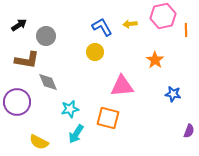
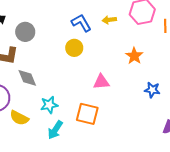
pink triangle: (122, 86) -> (101, 82), size x0.7
yellow semicircle: (39, 142) -> (19, 118), moved

